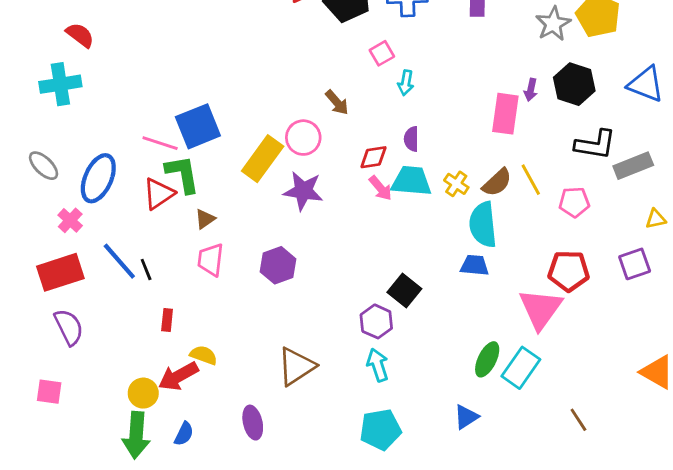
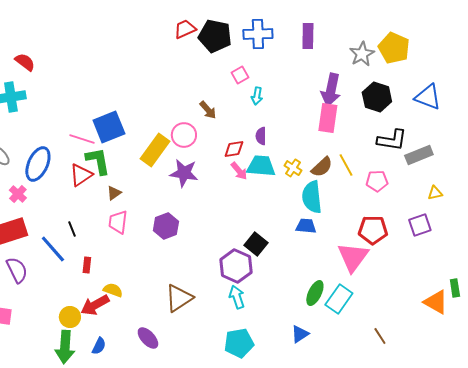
purple arrow: (531, 90) -> (331, 90), moved, size x2.0
blue line: (119, 261) -> (53, 249), moved
purple hexagon: (376, 321) -> (236, 266), size x1.4
purple ellipse: (253, 423) -> (148, 338), turned -30

